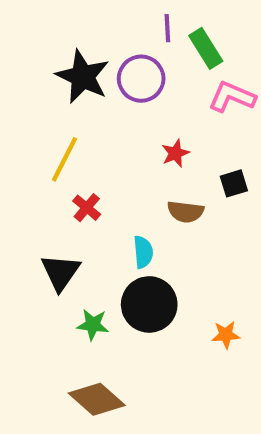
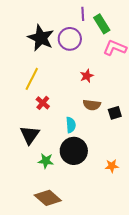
black square: (234, 183) -> (115, 113), moved

